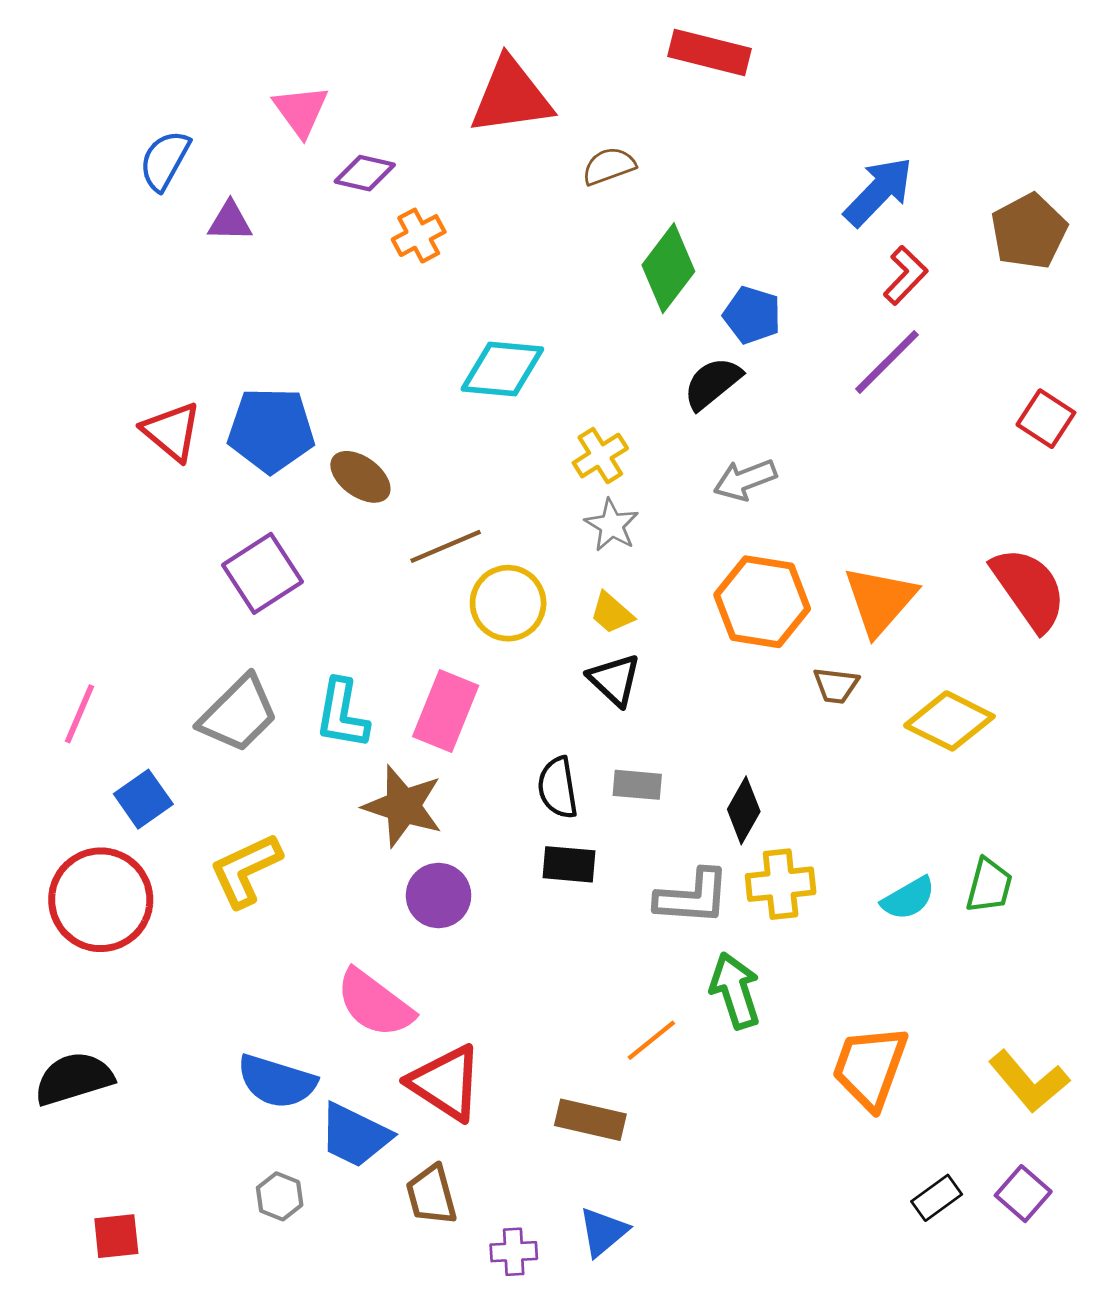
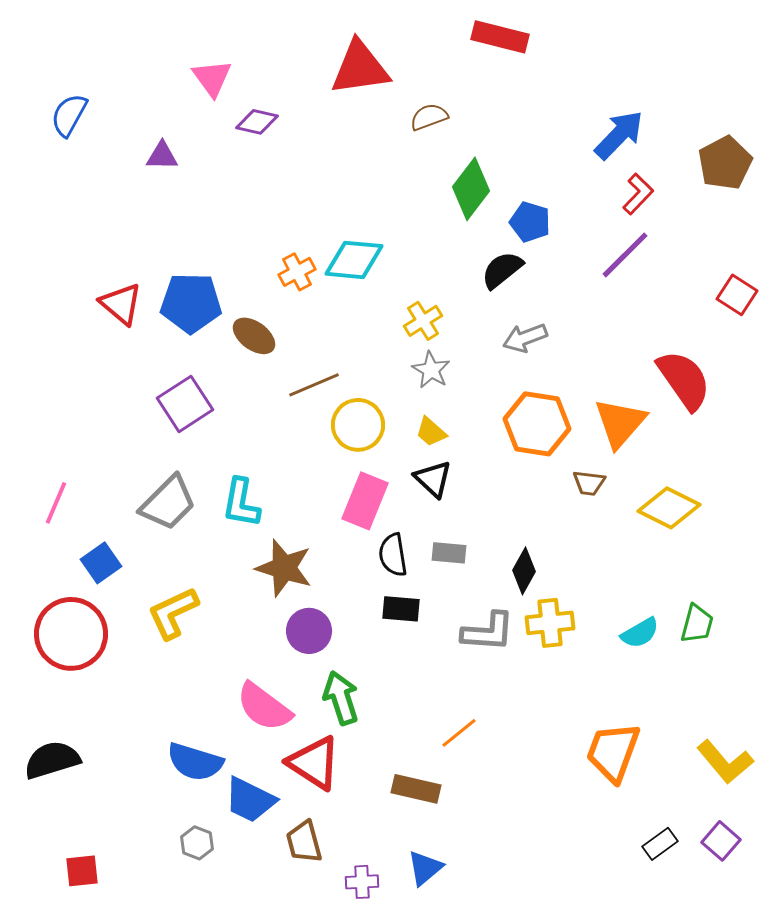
blue semicircle: (165, 160) -> (69, 115), moved
orange cross: (419, 236) -> (297, 272), moved
red semicircle: (1029, 589) -> (684, 380), moved
pink rectangle: (446, 711) -> (365, 501), moved
green arrow: (735, 991) -> (341, 698), moved

